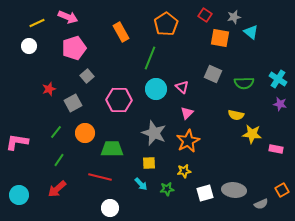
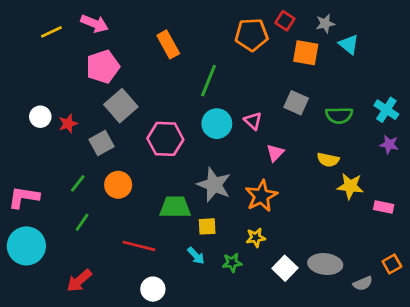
orange pentagon: (166, 24) -> (252, 35), moved, turned 30
white circle: (29, 46) -> (40, 117), moved
gray square: (87, 76) -> (121, 106), size x1.6
pink triangle: (187, 113) -> (275, 153), moved
green trapezoid: (112, 149) -> (175, 207), moved
red arrow: (57, 189) -> (79, 281), moved
white square: (205, 193) -> (285, 268), turned -30
cyan circle: (19, 195) -> (26, 246), moved, size x1.4

